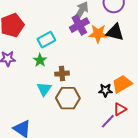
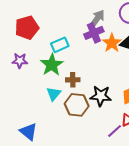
orange star: (98, 34) -> (112, 43), turned 30
green star: (40, 60) -> (52, 65), size x1.6
black star: (105, 90) -> (101, 96), moved, size x1.5

